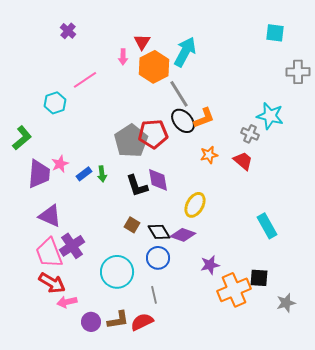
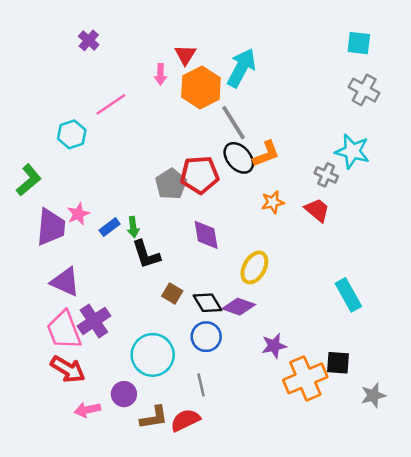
gray cross: (298, 72) -> (364, 90), moved, turned 30
gray pentagon: (131, 141) -> (171, 184), size x0.7
black L-shape: (137, 186) -> (146, 254), moved
pink arrow: (67, 302) -> (87, 410), moved
purple circle: (91, 322) -> (124, 394), moved

